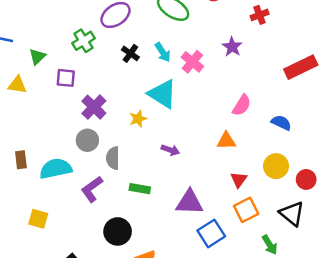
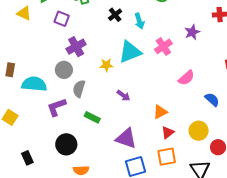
pink cross: (192, 62) -> (163, 46), moved
cyan triangle: (162, 94) -> (130, 52), turned 50
orange triangle: (226, 141) -> (160, 112), moved, turned -42

